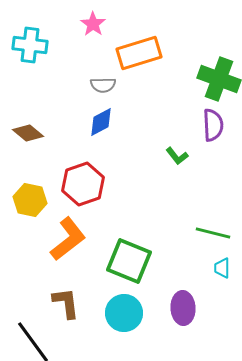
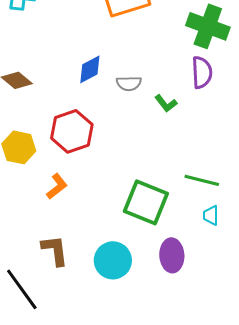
gray semicircle: (103, 85) -> (129, 83), moved
orange L-shape: (68, 239) -> (57, 186), size x0.6
green square: (129, 261) -> (146, 202), moved

